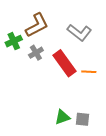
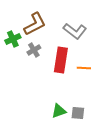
red rectangle: (64, 63) -> (61, 60), turned 45

